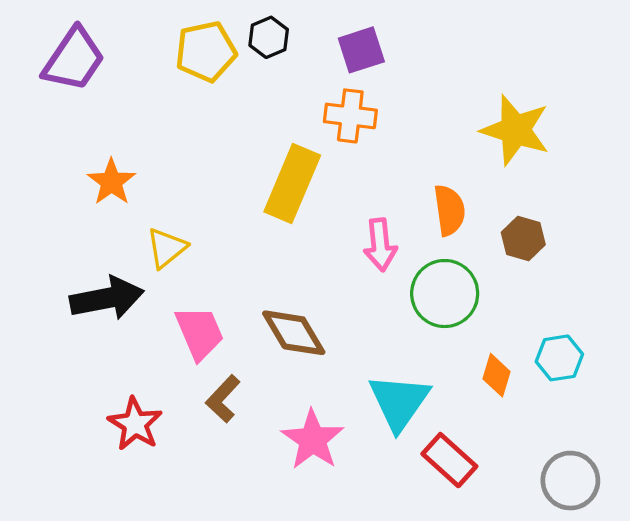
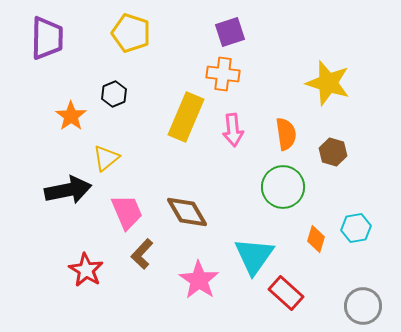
black hexagon: (269, 37) -> (114, 94), moved
yellow pentagon: (206, 51) -> (131, 33), turned 30
purple trapezoid: (74, 59) -> (47, 38), turned -33
pink arrow: (380, 245) -> (233, 130), moved

